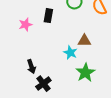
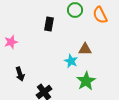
pink star: (25, 25) -> (11, 42), moved
black arrow: (31, 67) -> (20, 74), moved

